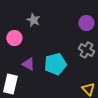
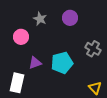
purple circle: (86, 23) -> (70, 18), moved
purple triangle: (28, 64) -> (35, 63), turned -48

